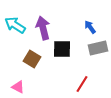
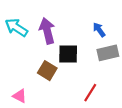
brown square: (32, 59) -> (47, 71), moved

